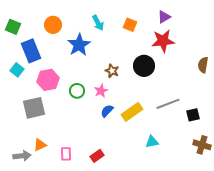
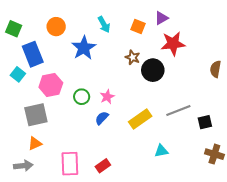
purple triangle: (164, 17) -> (161, 18), moved
brown star: (112, 71) -> (133, 57), moved
blue semicircle: (107, 111) -> (102, 118), moved
orange triangle: (40, 145) -> (35, 143), moved
pink rectangle: (66, 154) -> (70, 164), size x1.6

